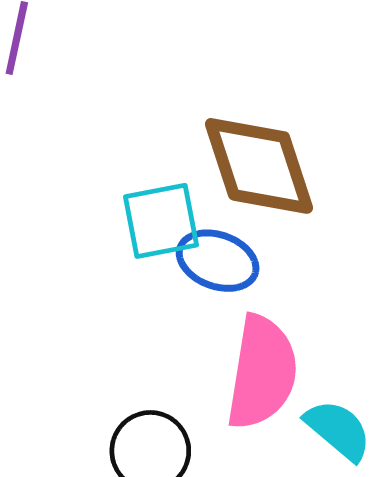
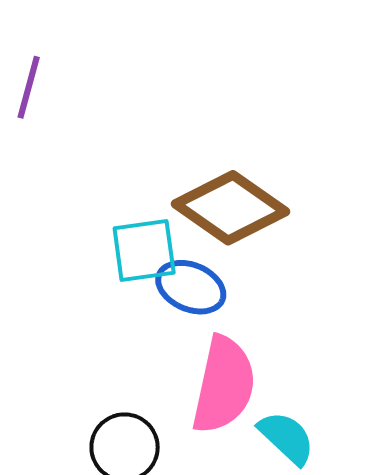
brown diamond: (259, 166) -> (231, 208), turned -40

